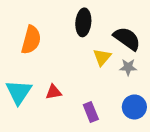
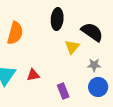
gray star: (128, 67) -> (94, 65), moved

